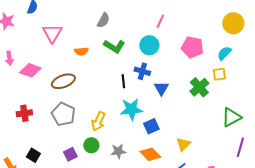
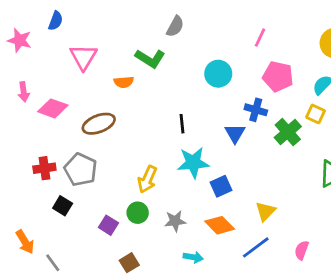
gray semicircle: (103, 20) -> (175, 26), moved
pink line: (160, 21) -> (260, 38), moved
green L-shape: (114, 46) -> (150, 58), moved
blue cross: (142, 71) -> (256, 110), moved
yellow square: (219, 74) -> (316, 114), turned 32
gray pentagon: (63, 114) -> (81, 170), moved
purple square: (70, 154) -> (108, 225), turned -32
black square: (33, 155) -> (63, 206), moved

